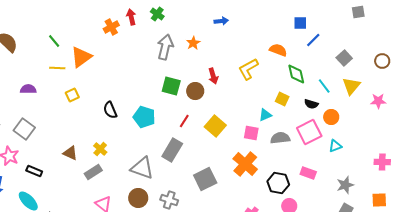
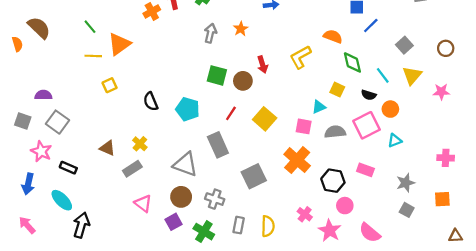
gray arrow: (165, 47) -> (210, 33), size x0.7
purple semicircle: (28, 89) -> (43, 95), moved
gray rectangle: (172, 150) -> (218, 145), turned -55

